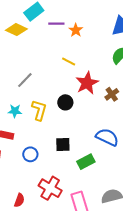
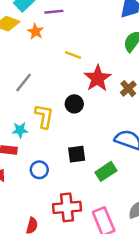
orange star: (76, 30) -> (36, 31), moved
cyan star: (15, 111) -> (20, 130), moved
red cross: (50, 188) -> (67, 207), turned -30

